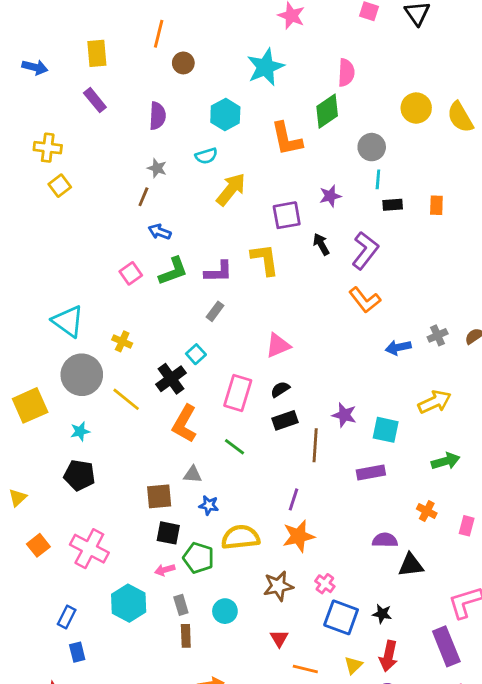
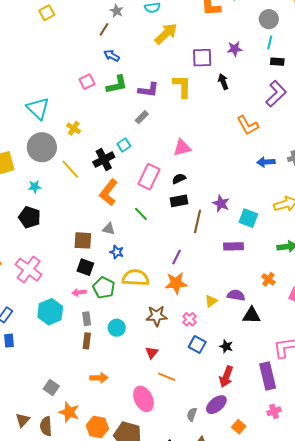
purple L-shape: (365, 250) -> (276, 94), moved
blue square: (341, 617) -> (197, 345), size x0.7
yellow triangle: (353, 665) -> (211, 301), moved

